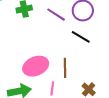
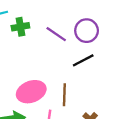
black line: (81, 37) -> (83, 60), turned -60

